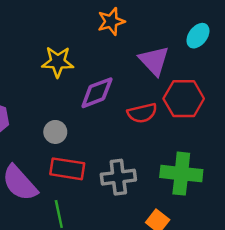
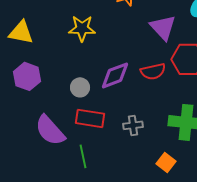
purple diamond: (97, 93) -> (115, 75), moved
gray cross: (118, 177) -> (133, 125), size x0.7

